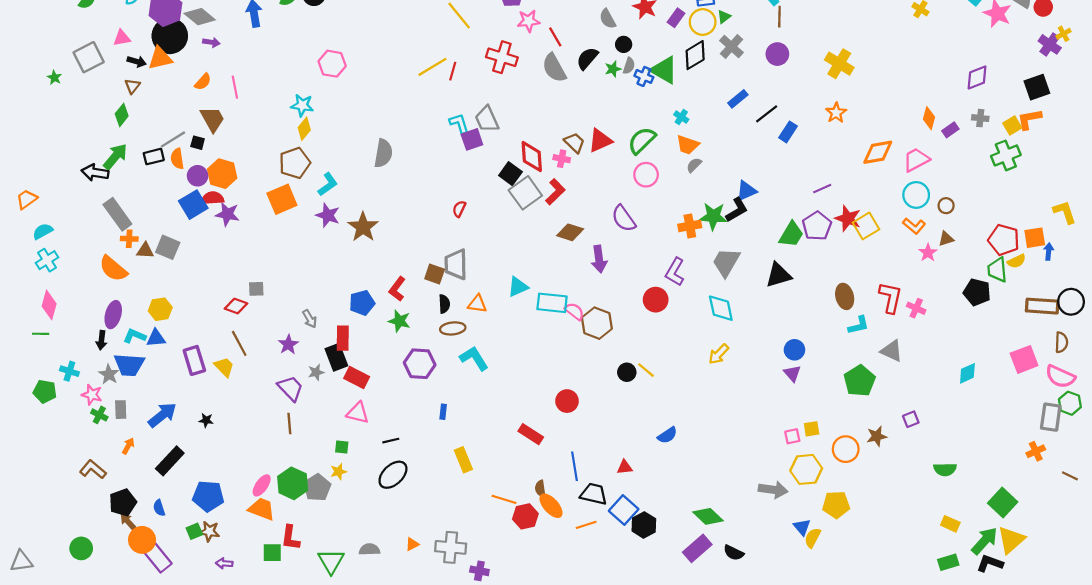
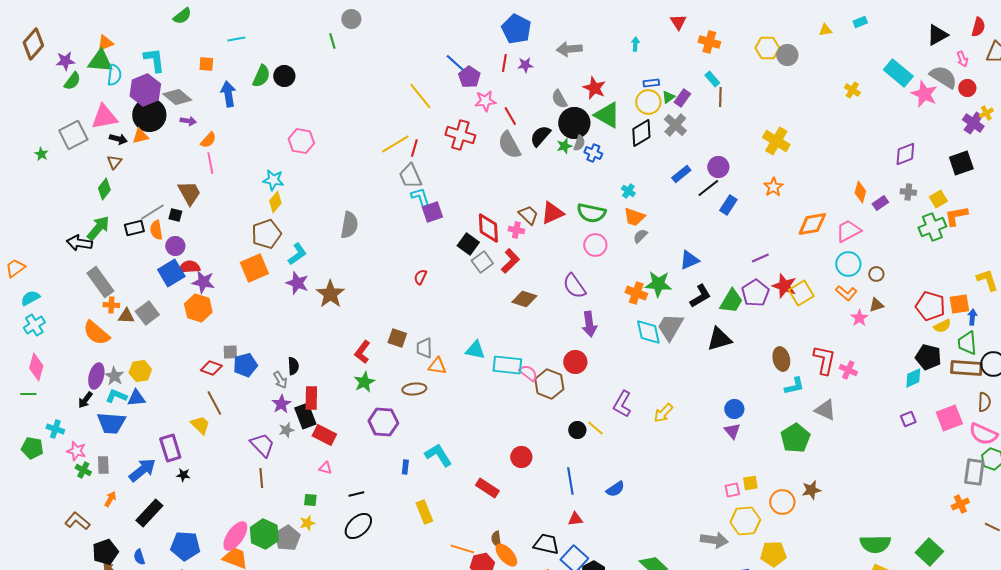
purple rectangle: (676, 18) -> (682, 98), moved
pink triangle: (122, 38) -> (104, 117), size x1.6
black circle: (624, 44) -> (574, 123), size x2.0
purple circle: (777, 54) -> (718, 167), moved
orange triangle: (160, 58) -> (140, 136), size x0.7
green triangle: (664, 70) -> (607, 115), moved
orange semicircle: (203, 82) -> (208, 140), moved
gray trapezoid: (487, 119) -> (410, 176), moved
orange L-shape: (1029, 119) -> (956, 216), moved
green semicircle: (642, 141) -> (591, 213), turned -124
orange hexagon: (222, 174) -> (198, 308), moved
gray square: (525, 193) -> (482, 262), size x0.7
black L-shape: (737, 210) -> (700, 296), moved
orange cross: (690, 226) -> (636, 293), turned 30
gray square: (168, 247) -> (147, 313), turned 30
purple arrow: (599, 259) -> (589, 324), moved
gray trapezoid: (456, 264) -> (424, 348), moved, size x0.7
green trapezoid: (997, 270) -> (967, 343), moved
purple L-shape: (675, 272) -> (622, 404), moved
cyan triangle: (518, 287) -> (475, 350), turned 35
black pentagon: (977, 292) -> (928, 357), moved
red circle: (656, 300) -> (575, 362), moved
blue pentagon: (362, 303) -> (245, 365), moved
black semicircle: (444, 304) -> (293, 366), moved
cyan diamond: (721, 308) -> (648, 332), moved
green star: (399, 321) -> (364, 382), turned 30
black arrow: (101, 340) -> (85, 400), turned 30
purple star: (288, 344) -> (281, 404), moved
cyan L-shape: (474, 358) -> (438, 455), moved
purple rectangle: (194, 360) -> (170, 448), moved
cyan diamond: (967, 373) -> (913, 378), moved
gray star: (109, 374) -> (114, 376), moved
pink triangle: (358, 413) -> (325, 468), size x0.6
purple square: (911, 419) -> (908, 419), moved
blue line: (574, 466) -> (570, 481), moved
green semicircle: (945, 469) -> (875, 544), moved, size x1.4
pink ellipse: (262, 485) -> (235, 536), size x1.4

